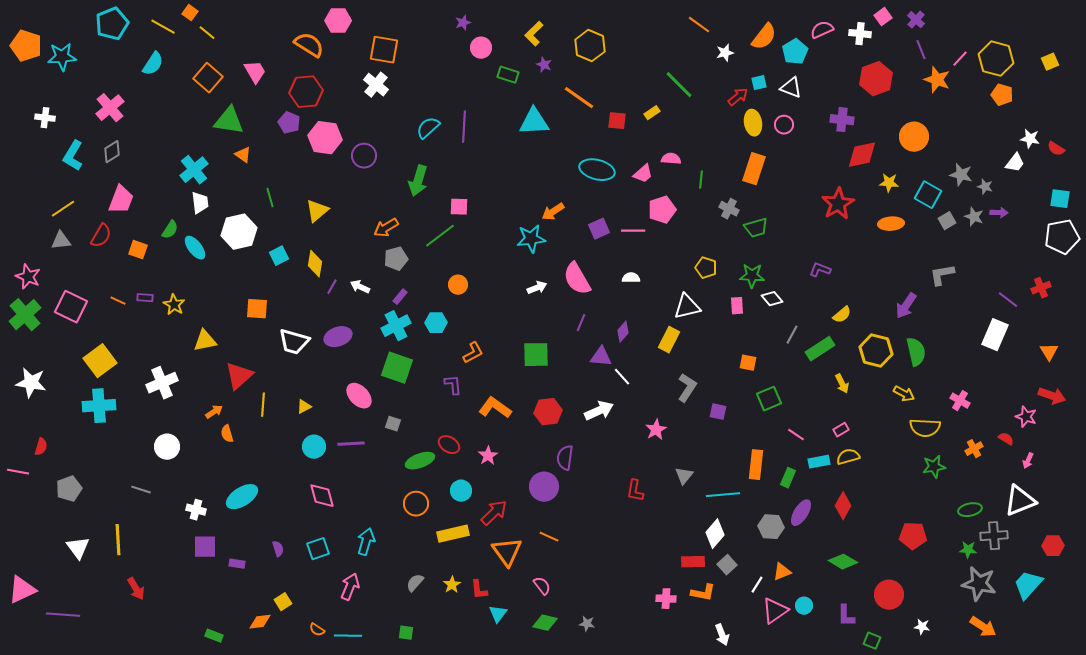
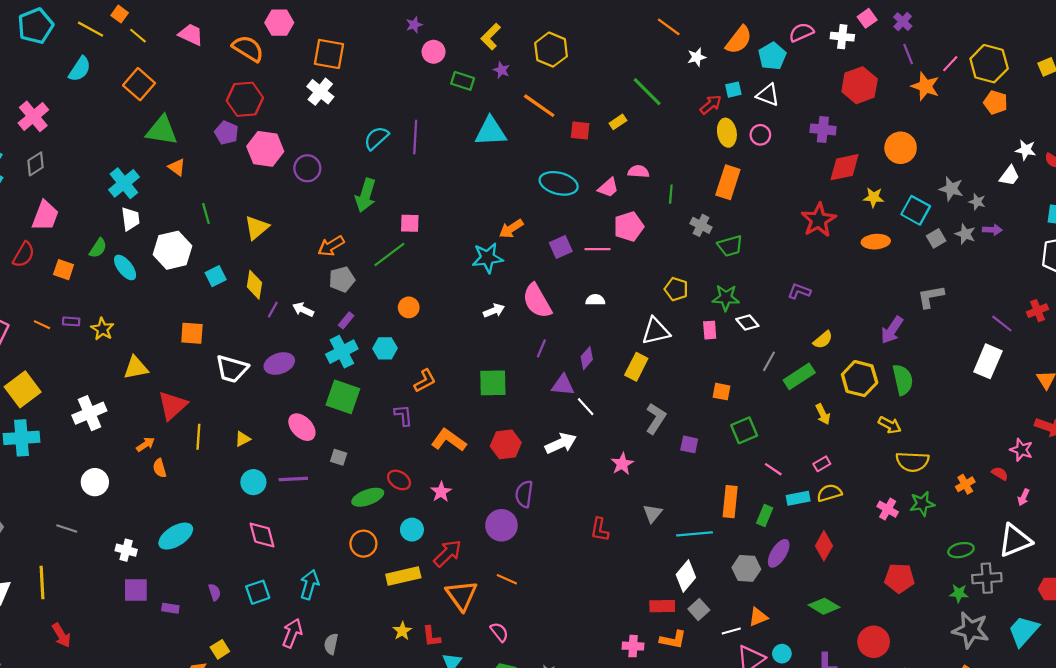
pink trapezoid: (255, 72) -> (191, 35), moved, turned -35
pink cross: (960, 401) -> (888, 509), moved
gray semicircle: (415, 583) -> (331, 644), moved, turned -30
white line: (757, 585) -> (731, 631), turned 42

